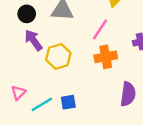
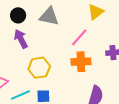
yellow hexagon: (58, 56) -> (39, 68), moved

